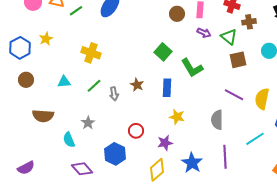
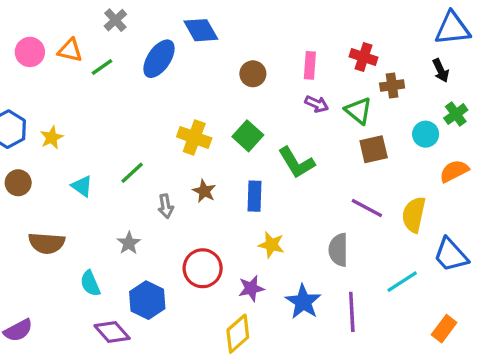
brown circle: (177, 14) -> (253, 74), moved
yellow star: (46, 39) -> (52, 137), moved
yellow cross: (91, 53) -> (194, 137), moved
cyan triangle: (64, 82) -> (82, 186), turned 40
green line: (94, 86) -> (132, 173), moved
gray star: (88, 123) -> (129, 243), moved
red circle: (136, 131) -> (203, 268), size x1.5
blue hexagon: (115, 154) -> (147, 300), moved
blue star: (192, 163) -> (303, 302), moved

